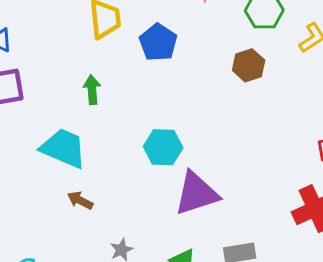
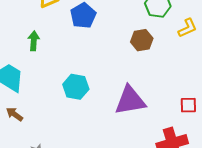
purple triangle: (196, 194) -> (130, 100), moved

